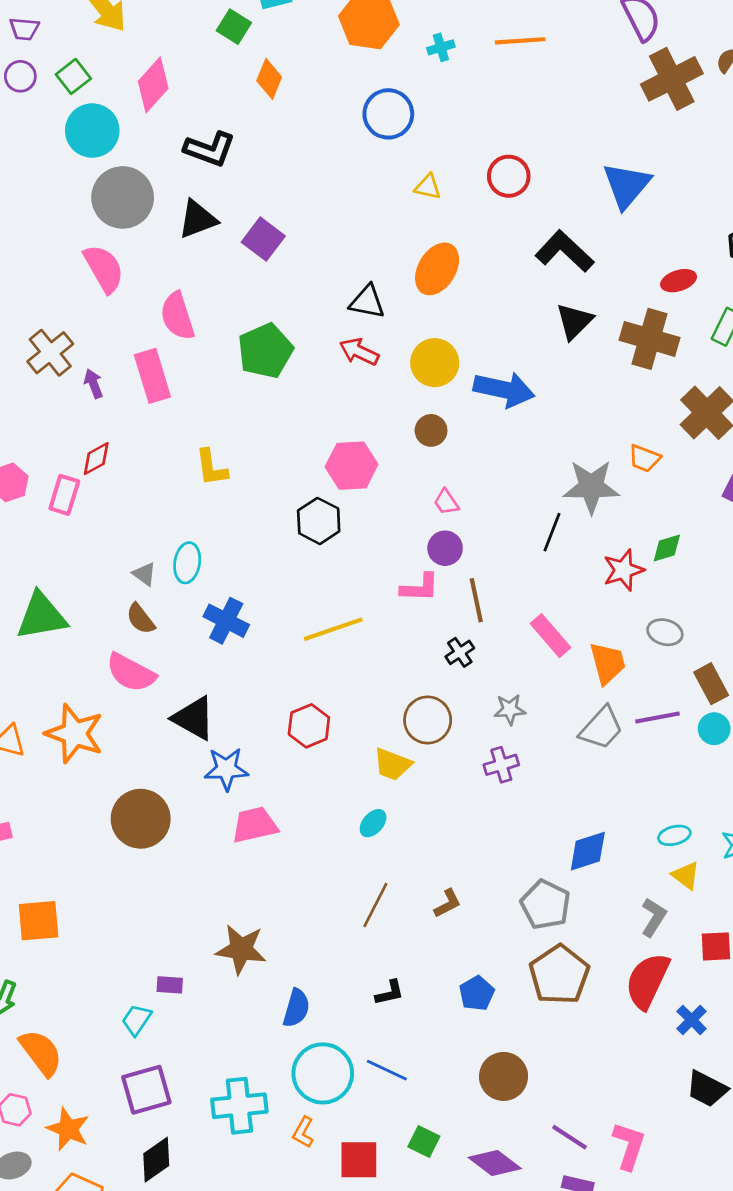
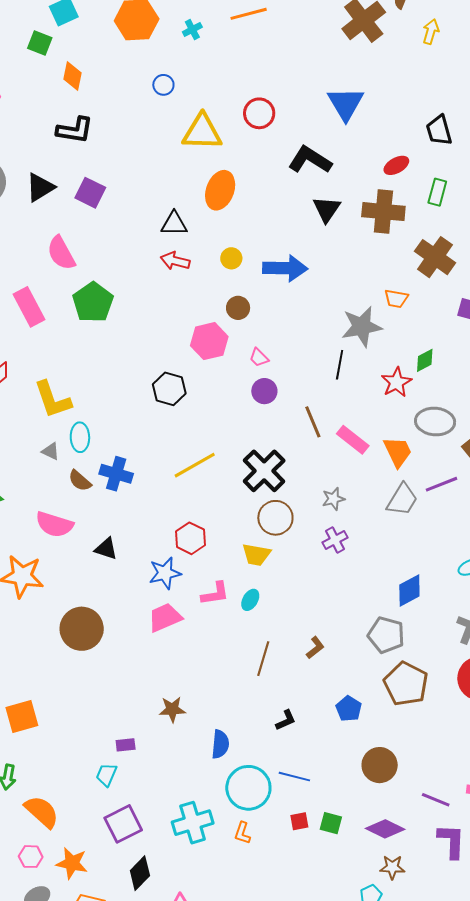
blue circle: (388, 114) -> (163, 85), size x0.6
black L-shape: (210, 149) -> (75, 130), moved
yellow triangle: (428, 187) -> (202, 132), size x2.0
pink semicircle: (177, 316) -> (61, 253), moved
green pentagon: (265, 351) -> (93, 302), moved
yellow circle: (435, 363) -> (231, 258), size x0.6
pink hexagon: (352, 466) -> (209, 341), moved
yellow L-shape: (211, 468) -> (53, 400), moved, size x1.4
pink L-shape: (420, 588) -> (215, 594), moved
brown line: (476, 600) -> (313, 422), moved
brown semicircle: (141, 619) -> (80, 481), moved
gray ellipse: (665, 632) -> (435, 422), size x1.5
black cross: (460, 652) -> (264, 471), moved, size x2.0
black triangle: (194, 718) -> (106, 549), size x0.7
blue star: (226, 769) -> (165, 573), moved
brown star: (241, 949) -> (172, 709), size x0.7
red square: (359, 1160) -> (299, 821), moved, size x0.6

